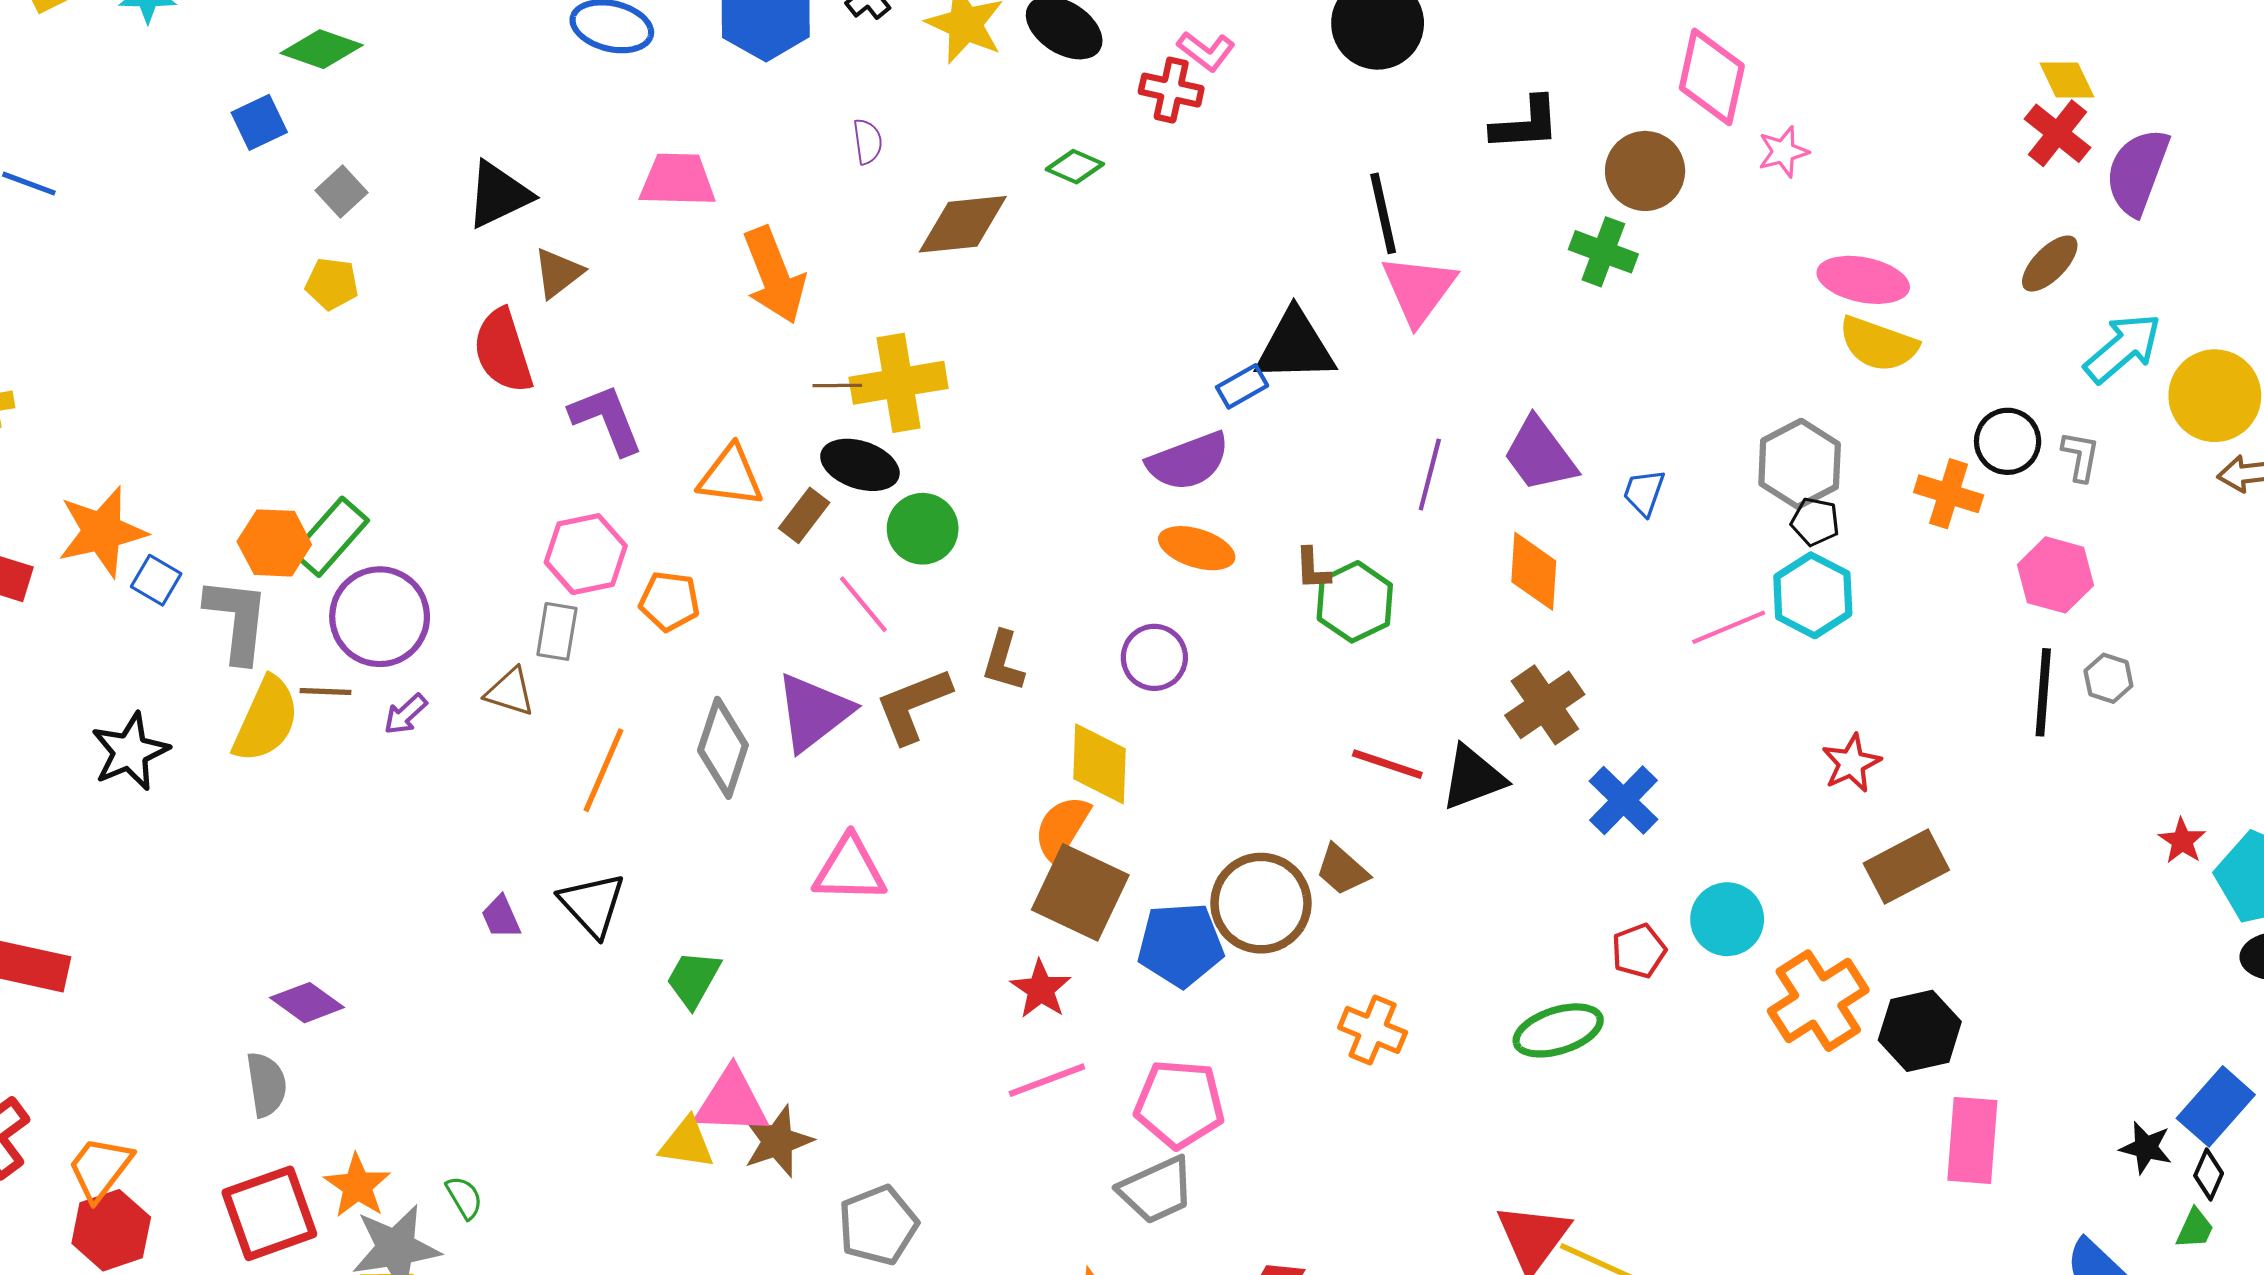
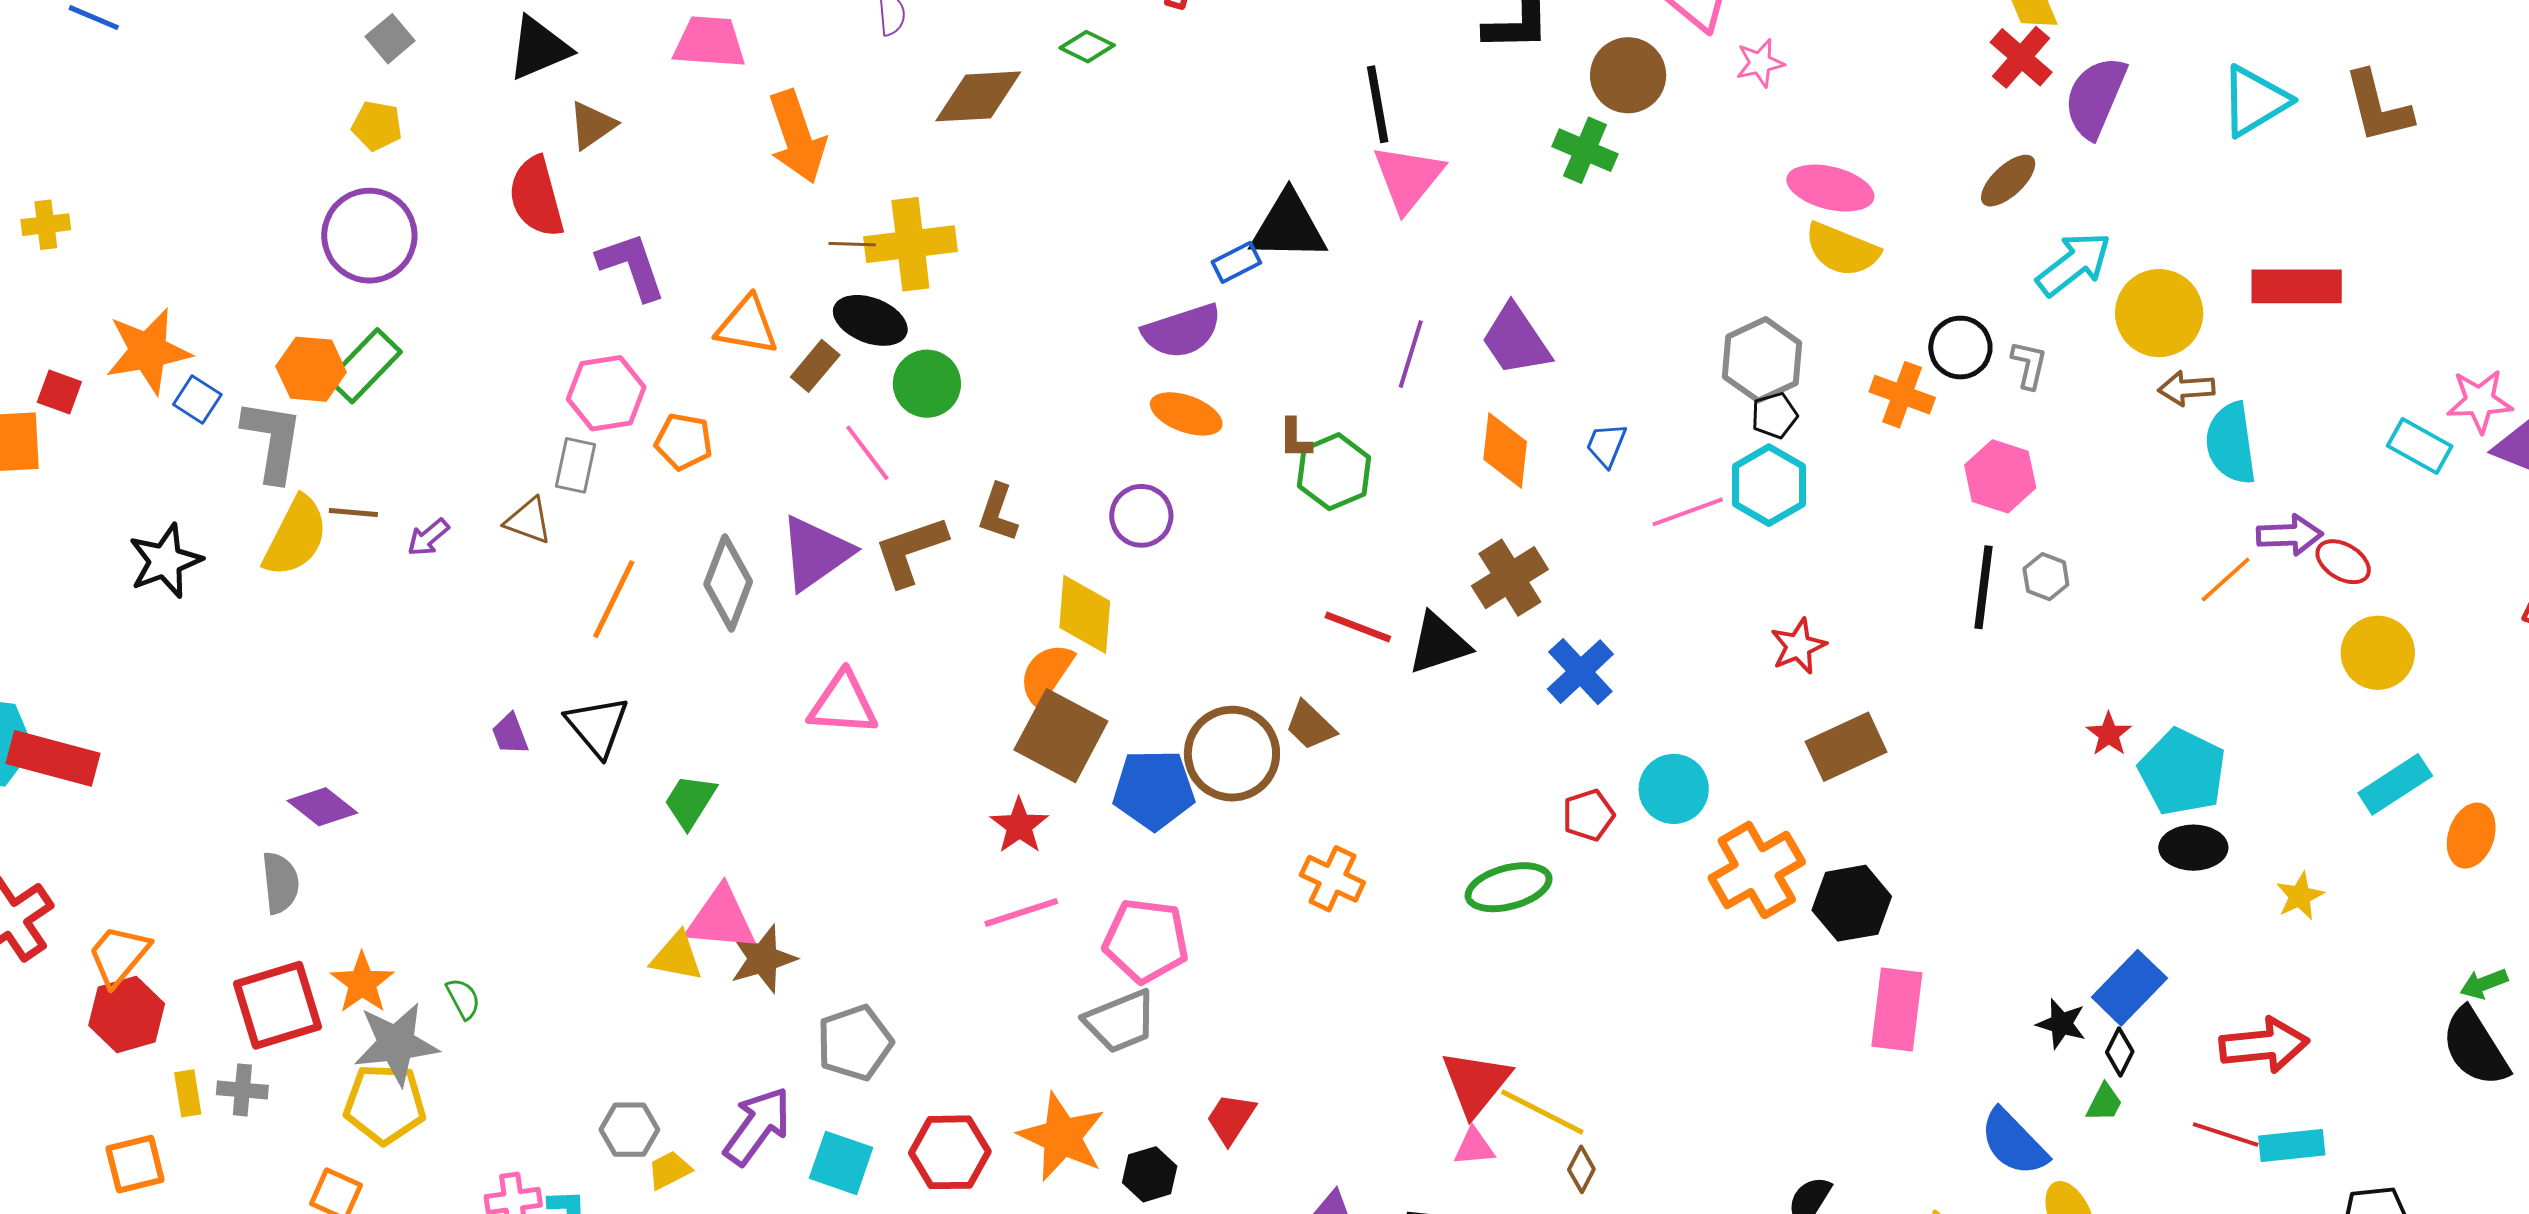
blue trapezoid: (1644, 492) -> (1606, 445), moved
black pentagon: (1815, 522) -> (1774, 415), turned -30
purple circle: (380, 617) -> (369, 236), moved

